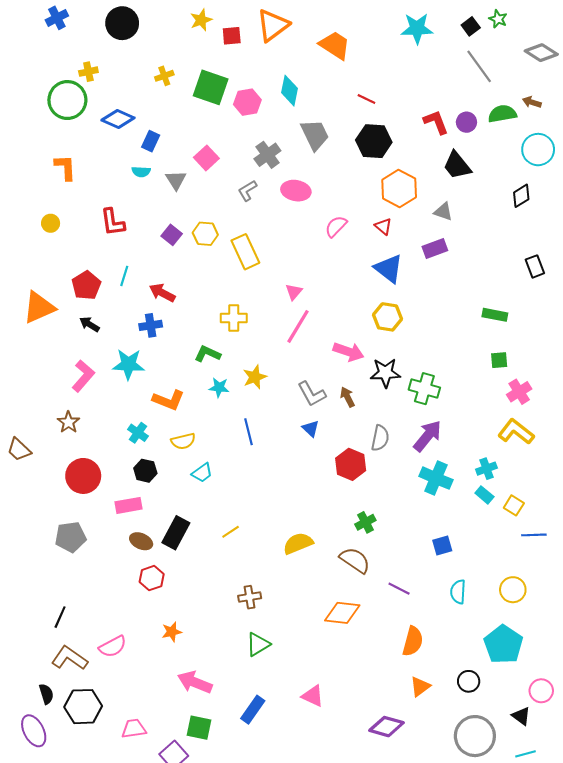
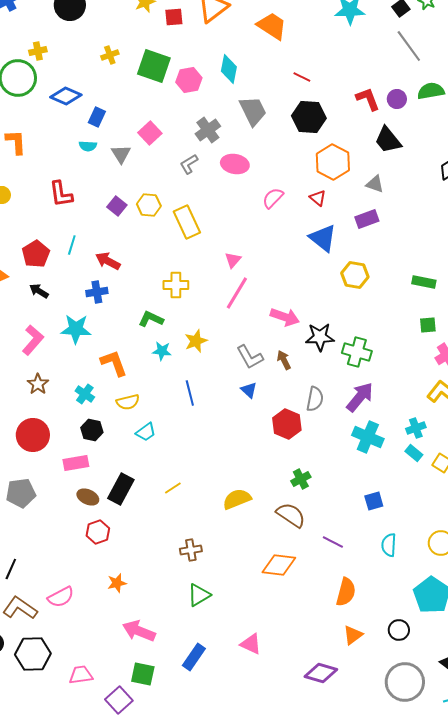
yellow hexagon: (388, 317) -> (355, 275), moved
orange L-shape: (168, 400) -> (114, 363), turned -132
brown star: (68, 422) -> (38, 384), moved

